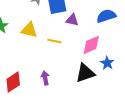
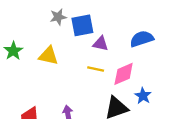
yellow line: (54, 41) -> (96, 69), moved

